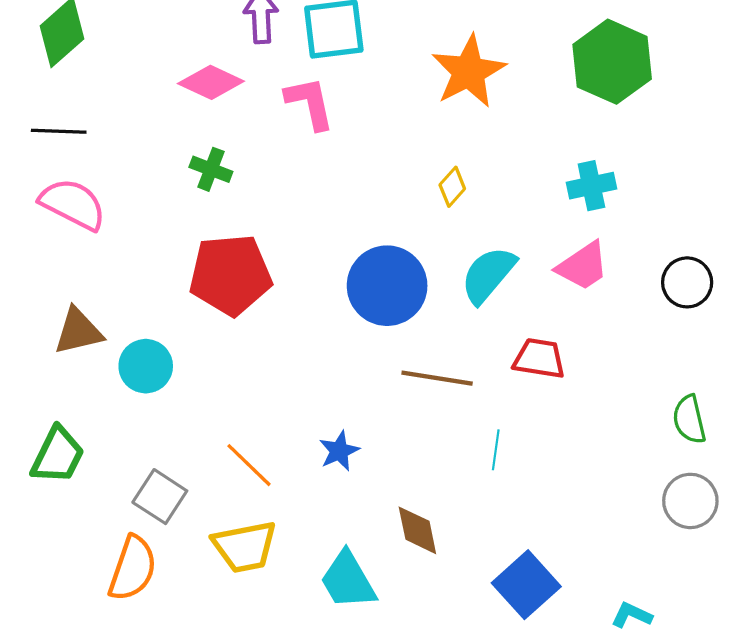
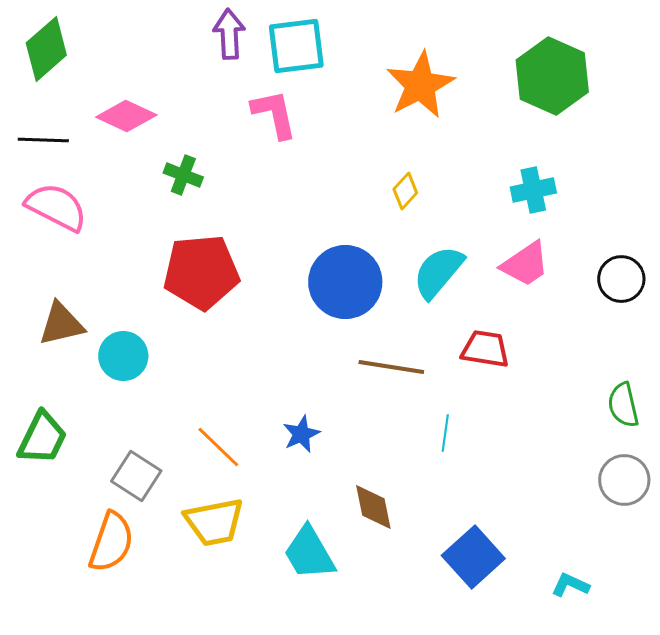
pink diamond: (211, 82) -> (126, 116), moved

